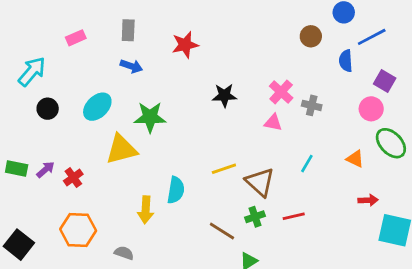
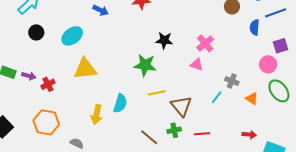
purple square: (385, 81) -> (280, 46), turned 35
gray cross: (312, 105) -> (232, 81), moved
green star: (150, 117) -> (145, 65), moved
purple arrow: (46, 170) -> (29, 76), turned 48
red arrow: (368, 200) -> (249, 135), moved

